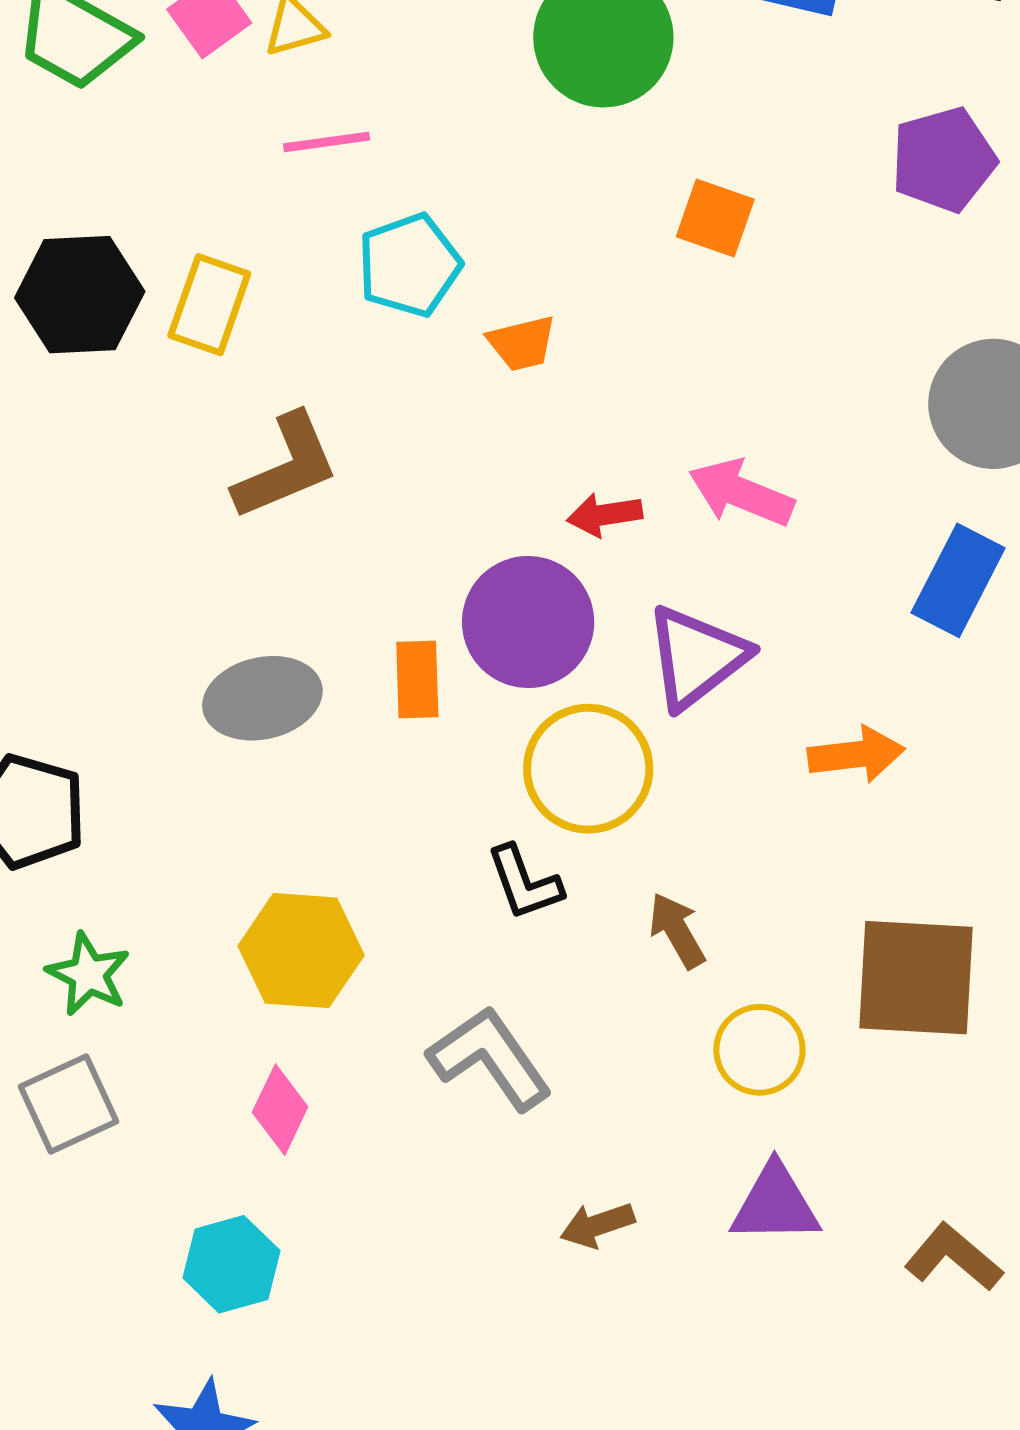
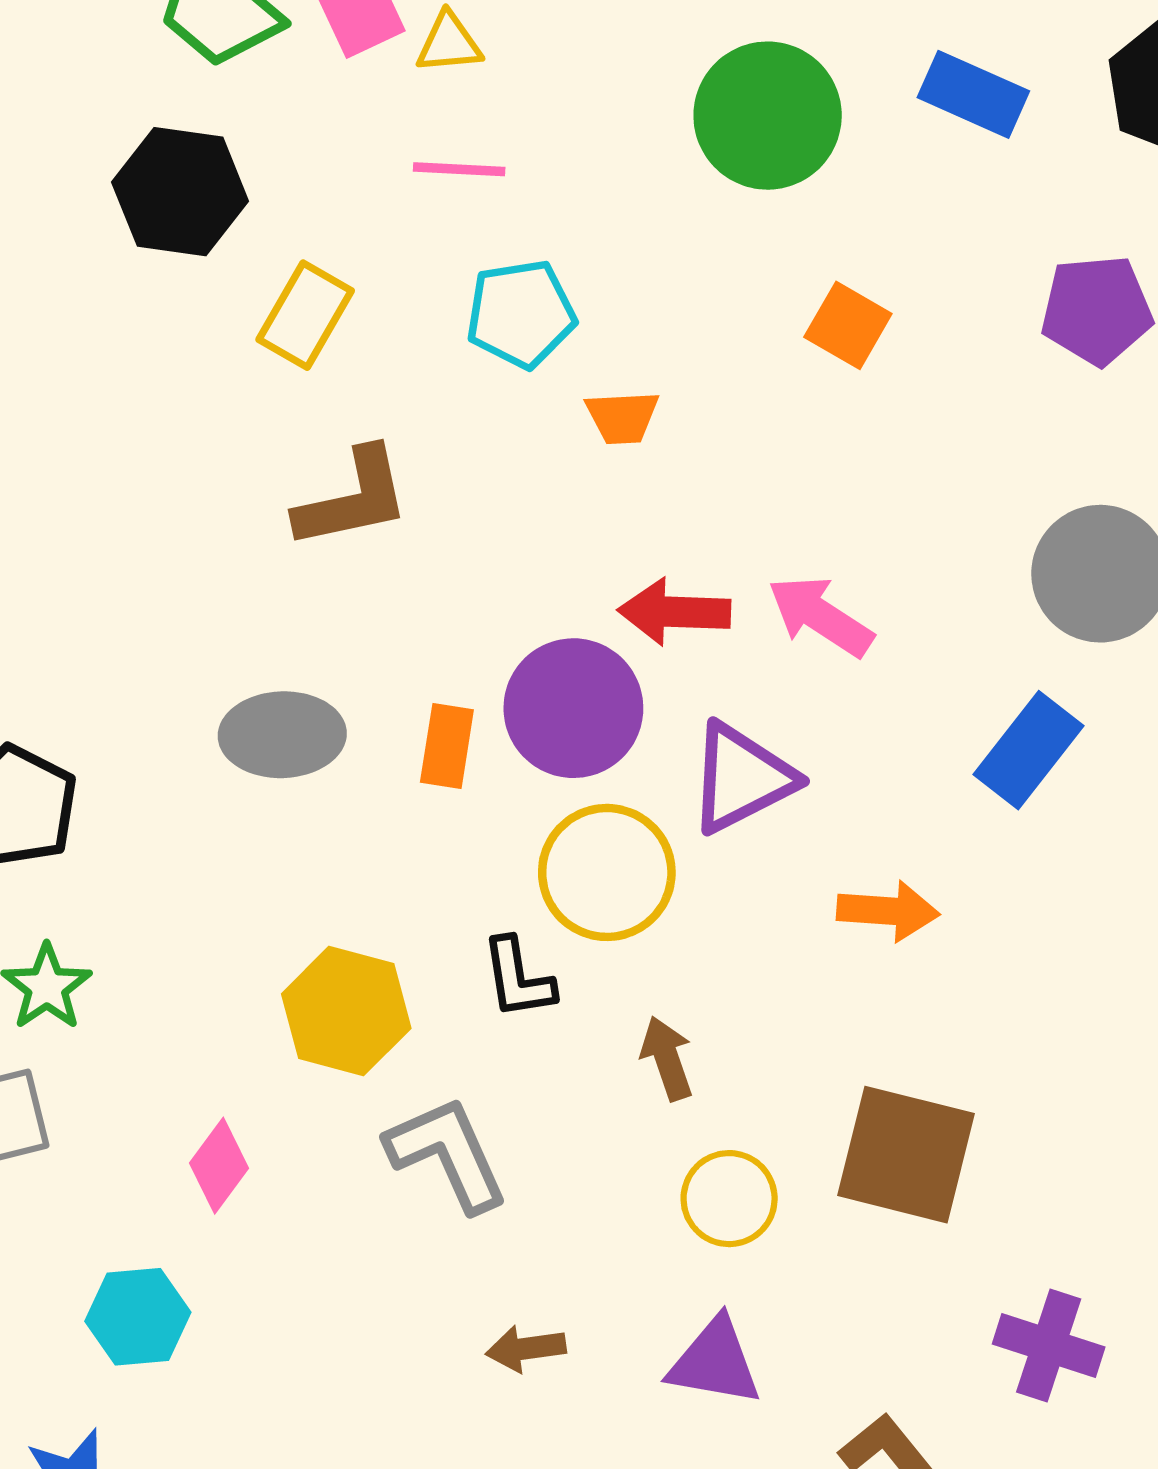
black hexagon: (80, 295) -> (180, 192), moved
red arrow: (605, 515) -> (674, 612), size x1.4
yellow hexagon: (301, 951) -> (346, 1011), moved

